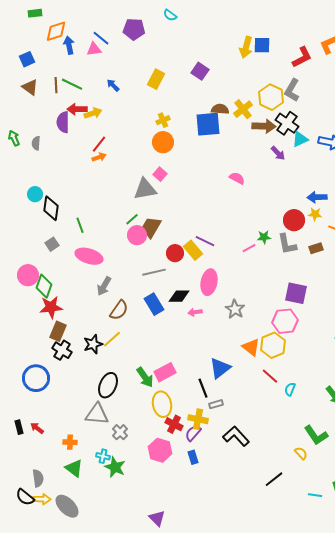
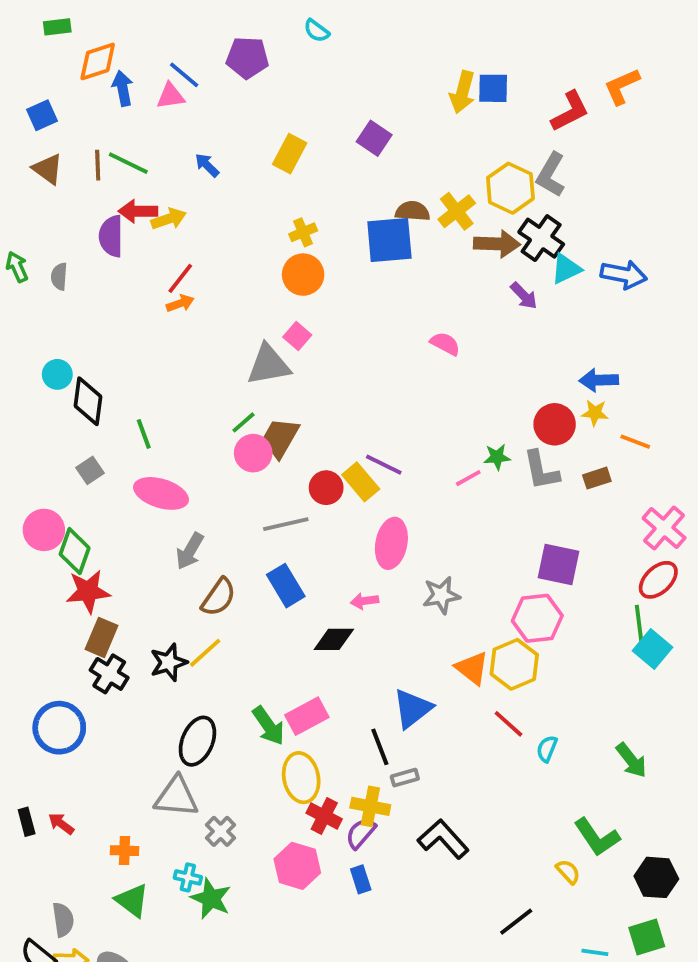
black diamond: (179, 296) -> (334, 639), moved
gray star: (235, 309) -> (441, 595), turned 30

